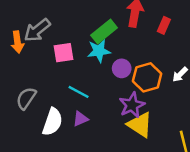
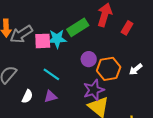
gray arrow: (37, 30) -> (21, 34), moved
cyan star: (99, 51) -> (57, 39), moved
white semicircle: (52, 122) -> (27, 96), size x0.6

